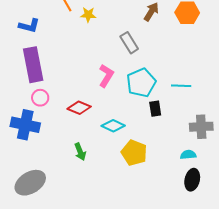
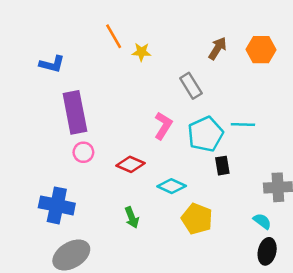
blue L-shape: (29, 26) -> (52, 64), moved
cyan line: (181, 86) -> (243, 124), moved
blue cross: (25, 125) -> (57, 205), moved
cyan semicircle: (188, 155) -> (262, 221), turned 42

